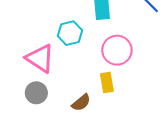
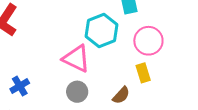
cyan hexagon: (70, 33) -> (101, 31), size x1.4

